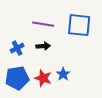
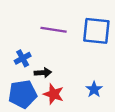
black arrow: (43, 46) -> (43, 73), moved
blue star: (63, 74) -> (94, 89), moved

